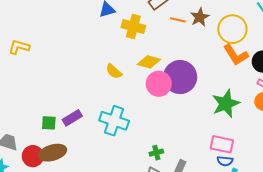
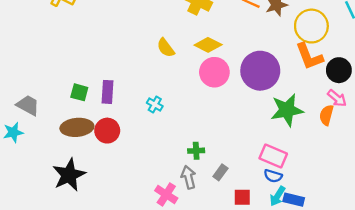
purple circle: (180, 77) -> (260, 71), moved
purple rectangle: (72, 118) -> (108, 92), turned -66
cyan cross: (114, 121) -> (155, 105), size x0.5
red circle: (33, 156) -> (107, 131), moved

